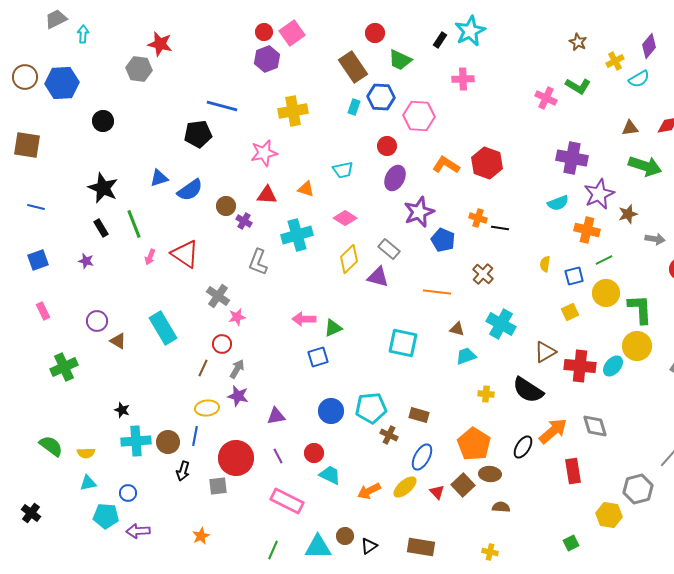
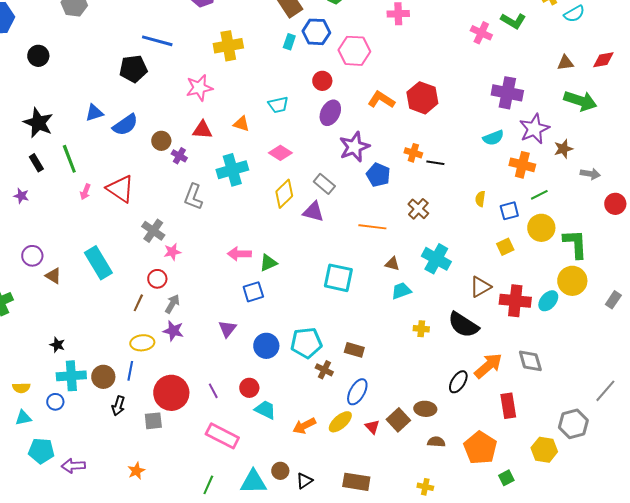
purple triangle: (276, 416) -> (227, 329), moved, turned -42
orange pentagon: (474, 444) -> (480, 448), moved
blue circle: (128, 493) -> (55, 402), moved

